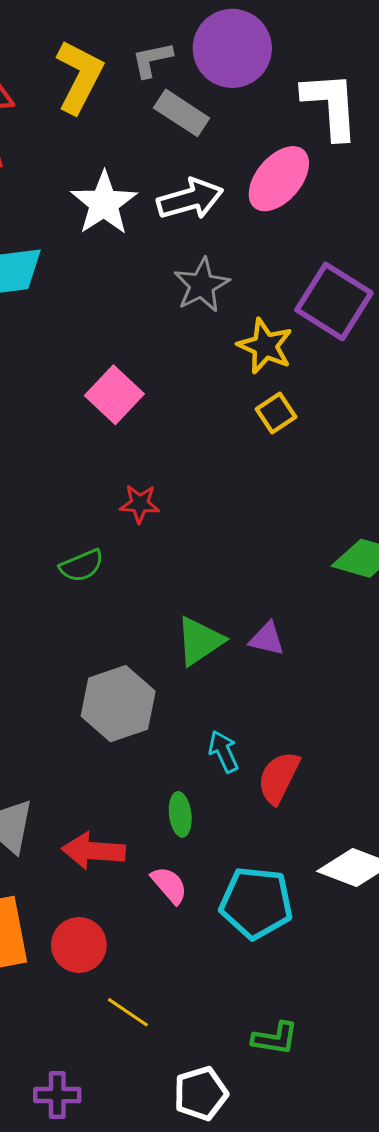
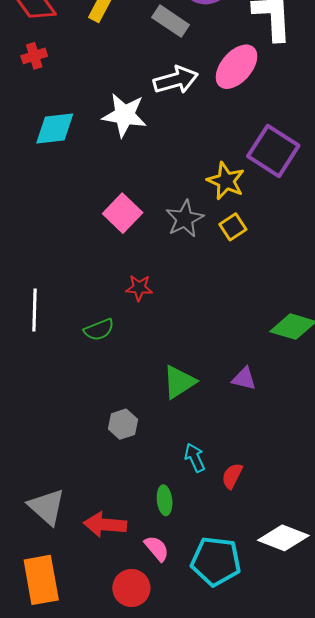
white star: (104, 203) -> (124, 115), moved, turned -30
gray star: (202, 285) -> (185, 219), moved
purple triangle: (267, 639) -> (244, 379), moved
gray hexagon: (118, 704) -> (123, 424), size x0.6
red semicircle: (279, 778) -> (232, 476), size x0.7
red circle: (79, 945) -> (131, 588), moved

